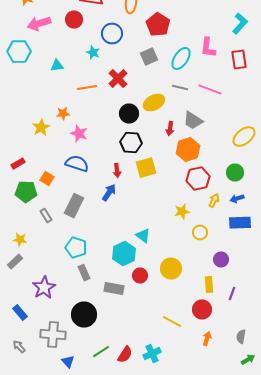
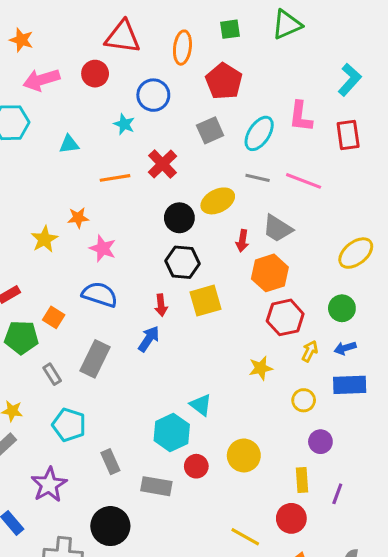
yellow circle: (200, 233) -> (304, 400), moved
cyan pentagon: (76, 248) -> (69, 425), moved

